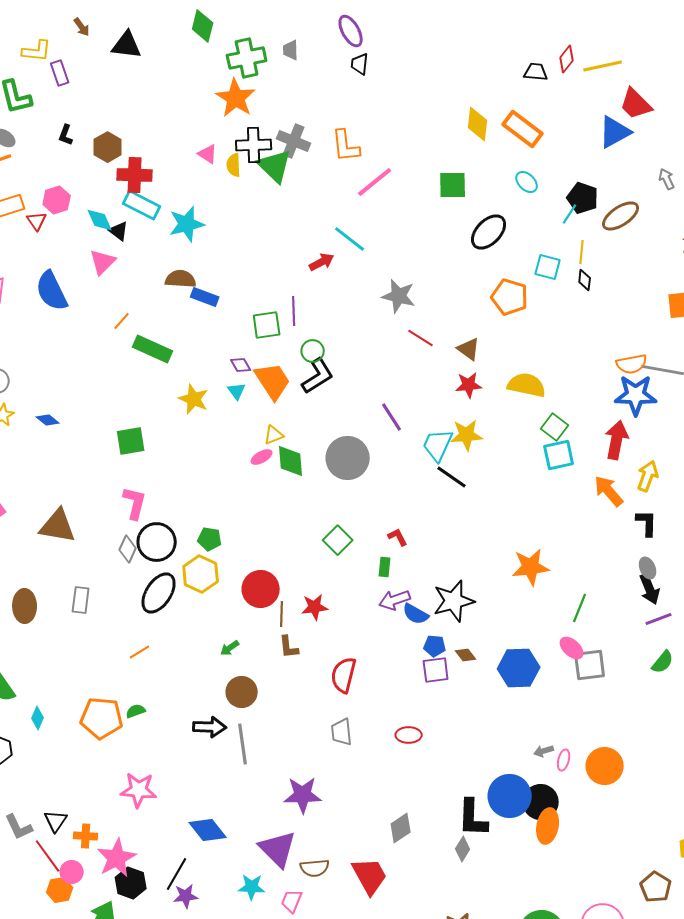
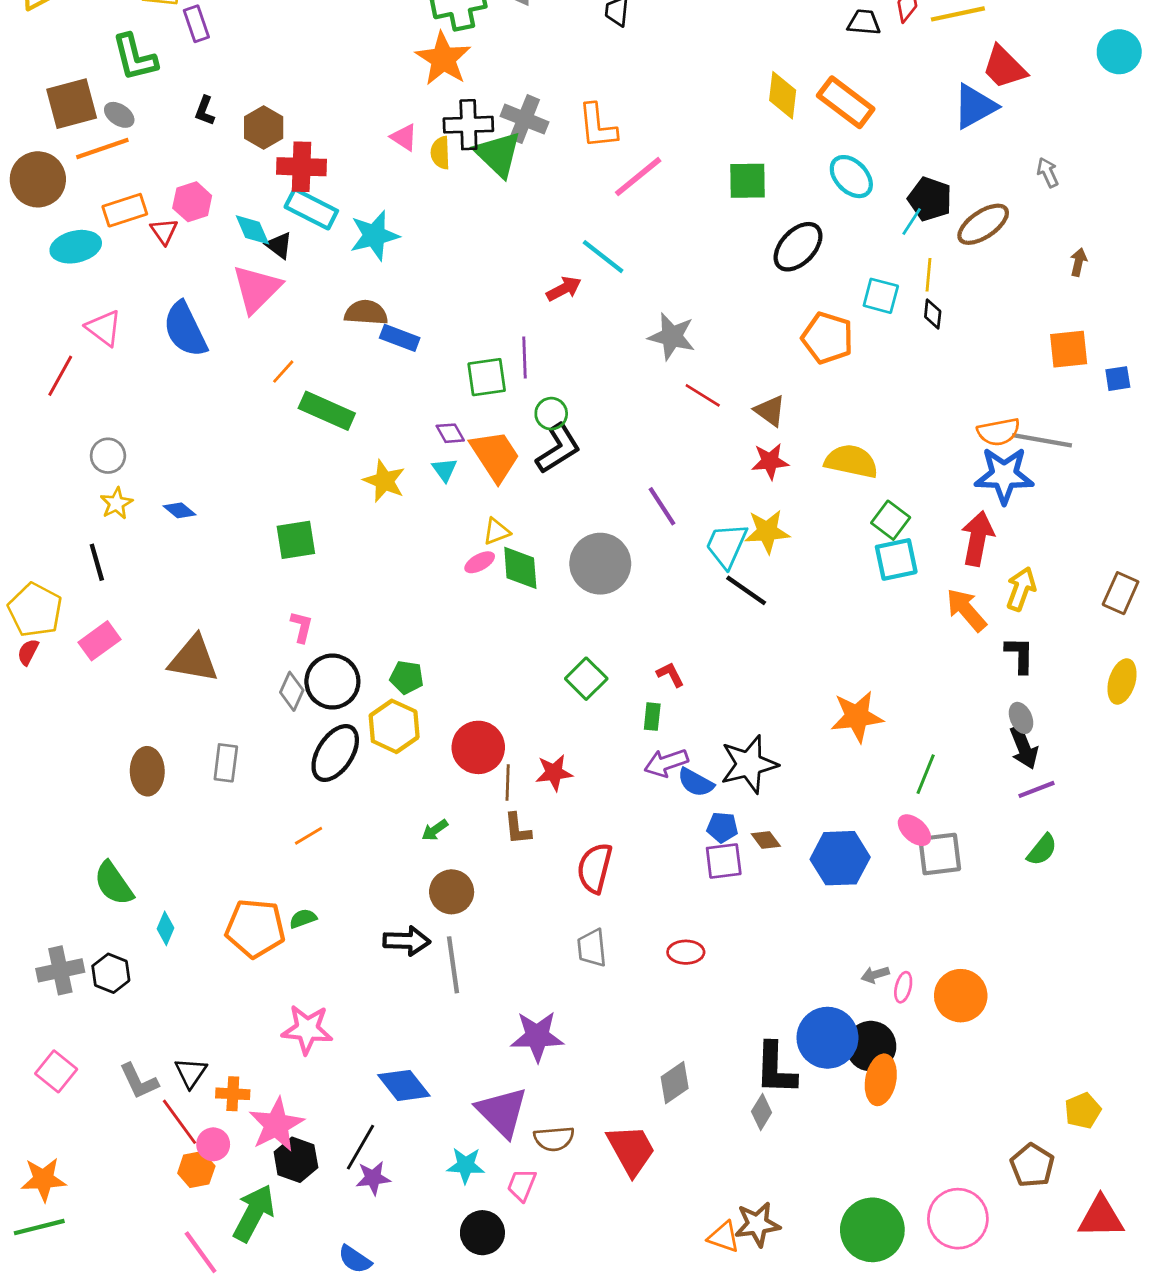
cyan ellipse: (527, 182) -> (851, 177), size x1.4
pink triangle: (103, 262) -> (257, 289), size x1.4
pink L-shape: (135, 503) -> (302, 627), size x0.7

